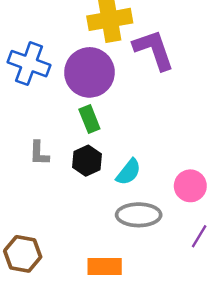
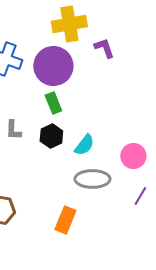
purple L-shape: (154, 50) -> (104, 48), size x0.6
orange rectangle: (105, 267) -> (65, 220), turned -68

